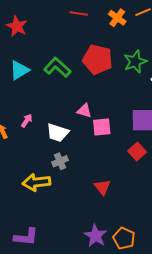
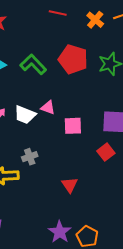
pink triangle: (84, 111) -> (48, 108), moved
white trapezoid: (58, 133) -> (25, 115), moved

